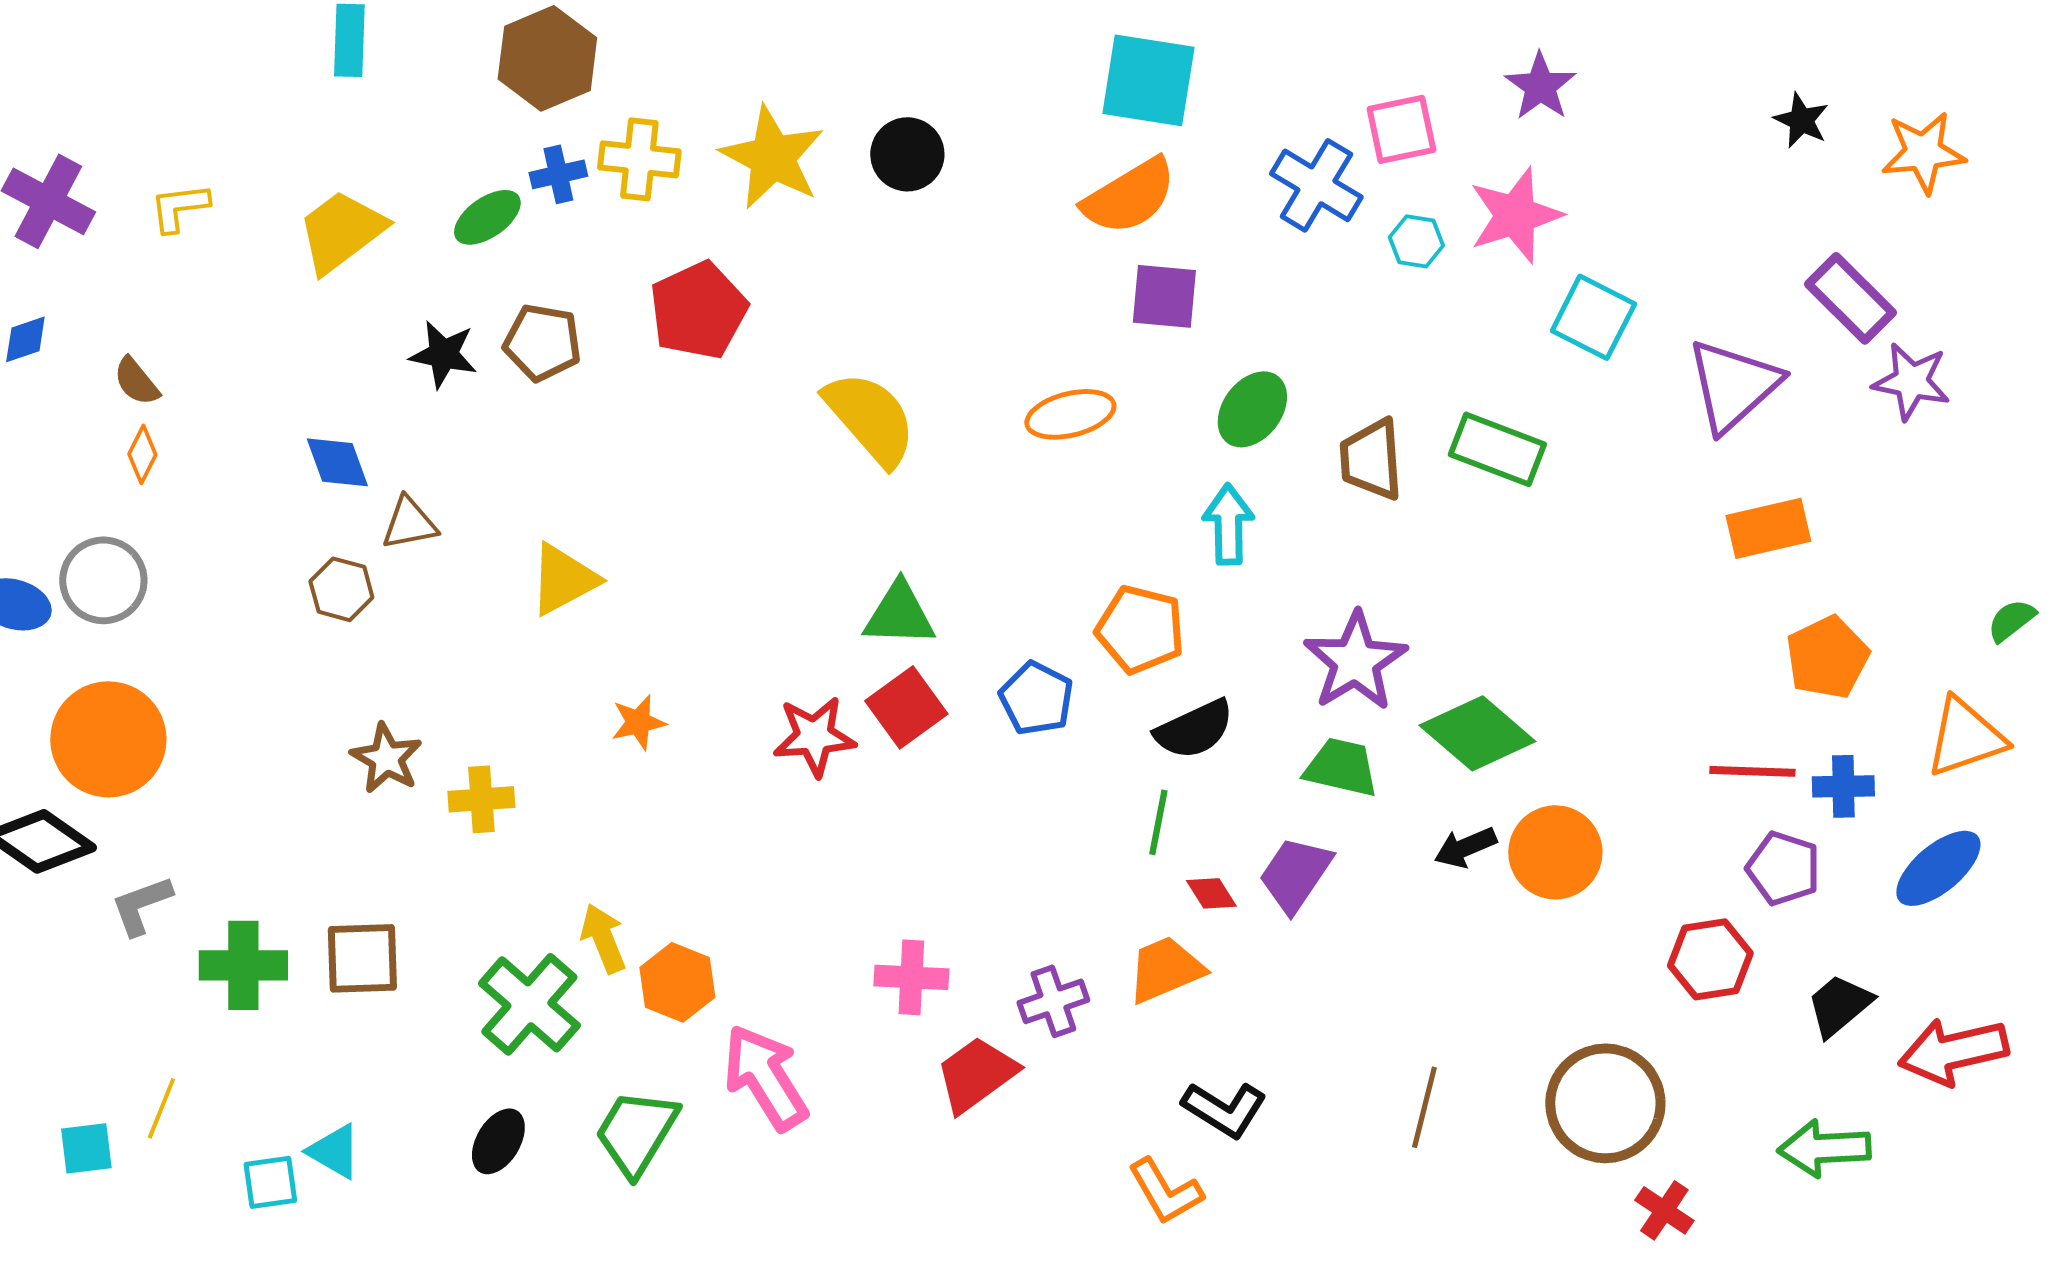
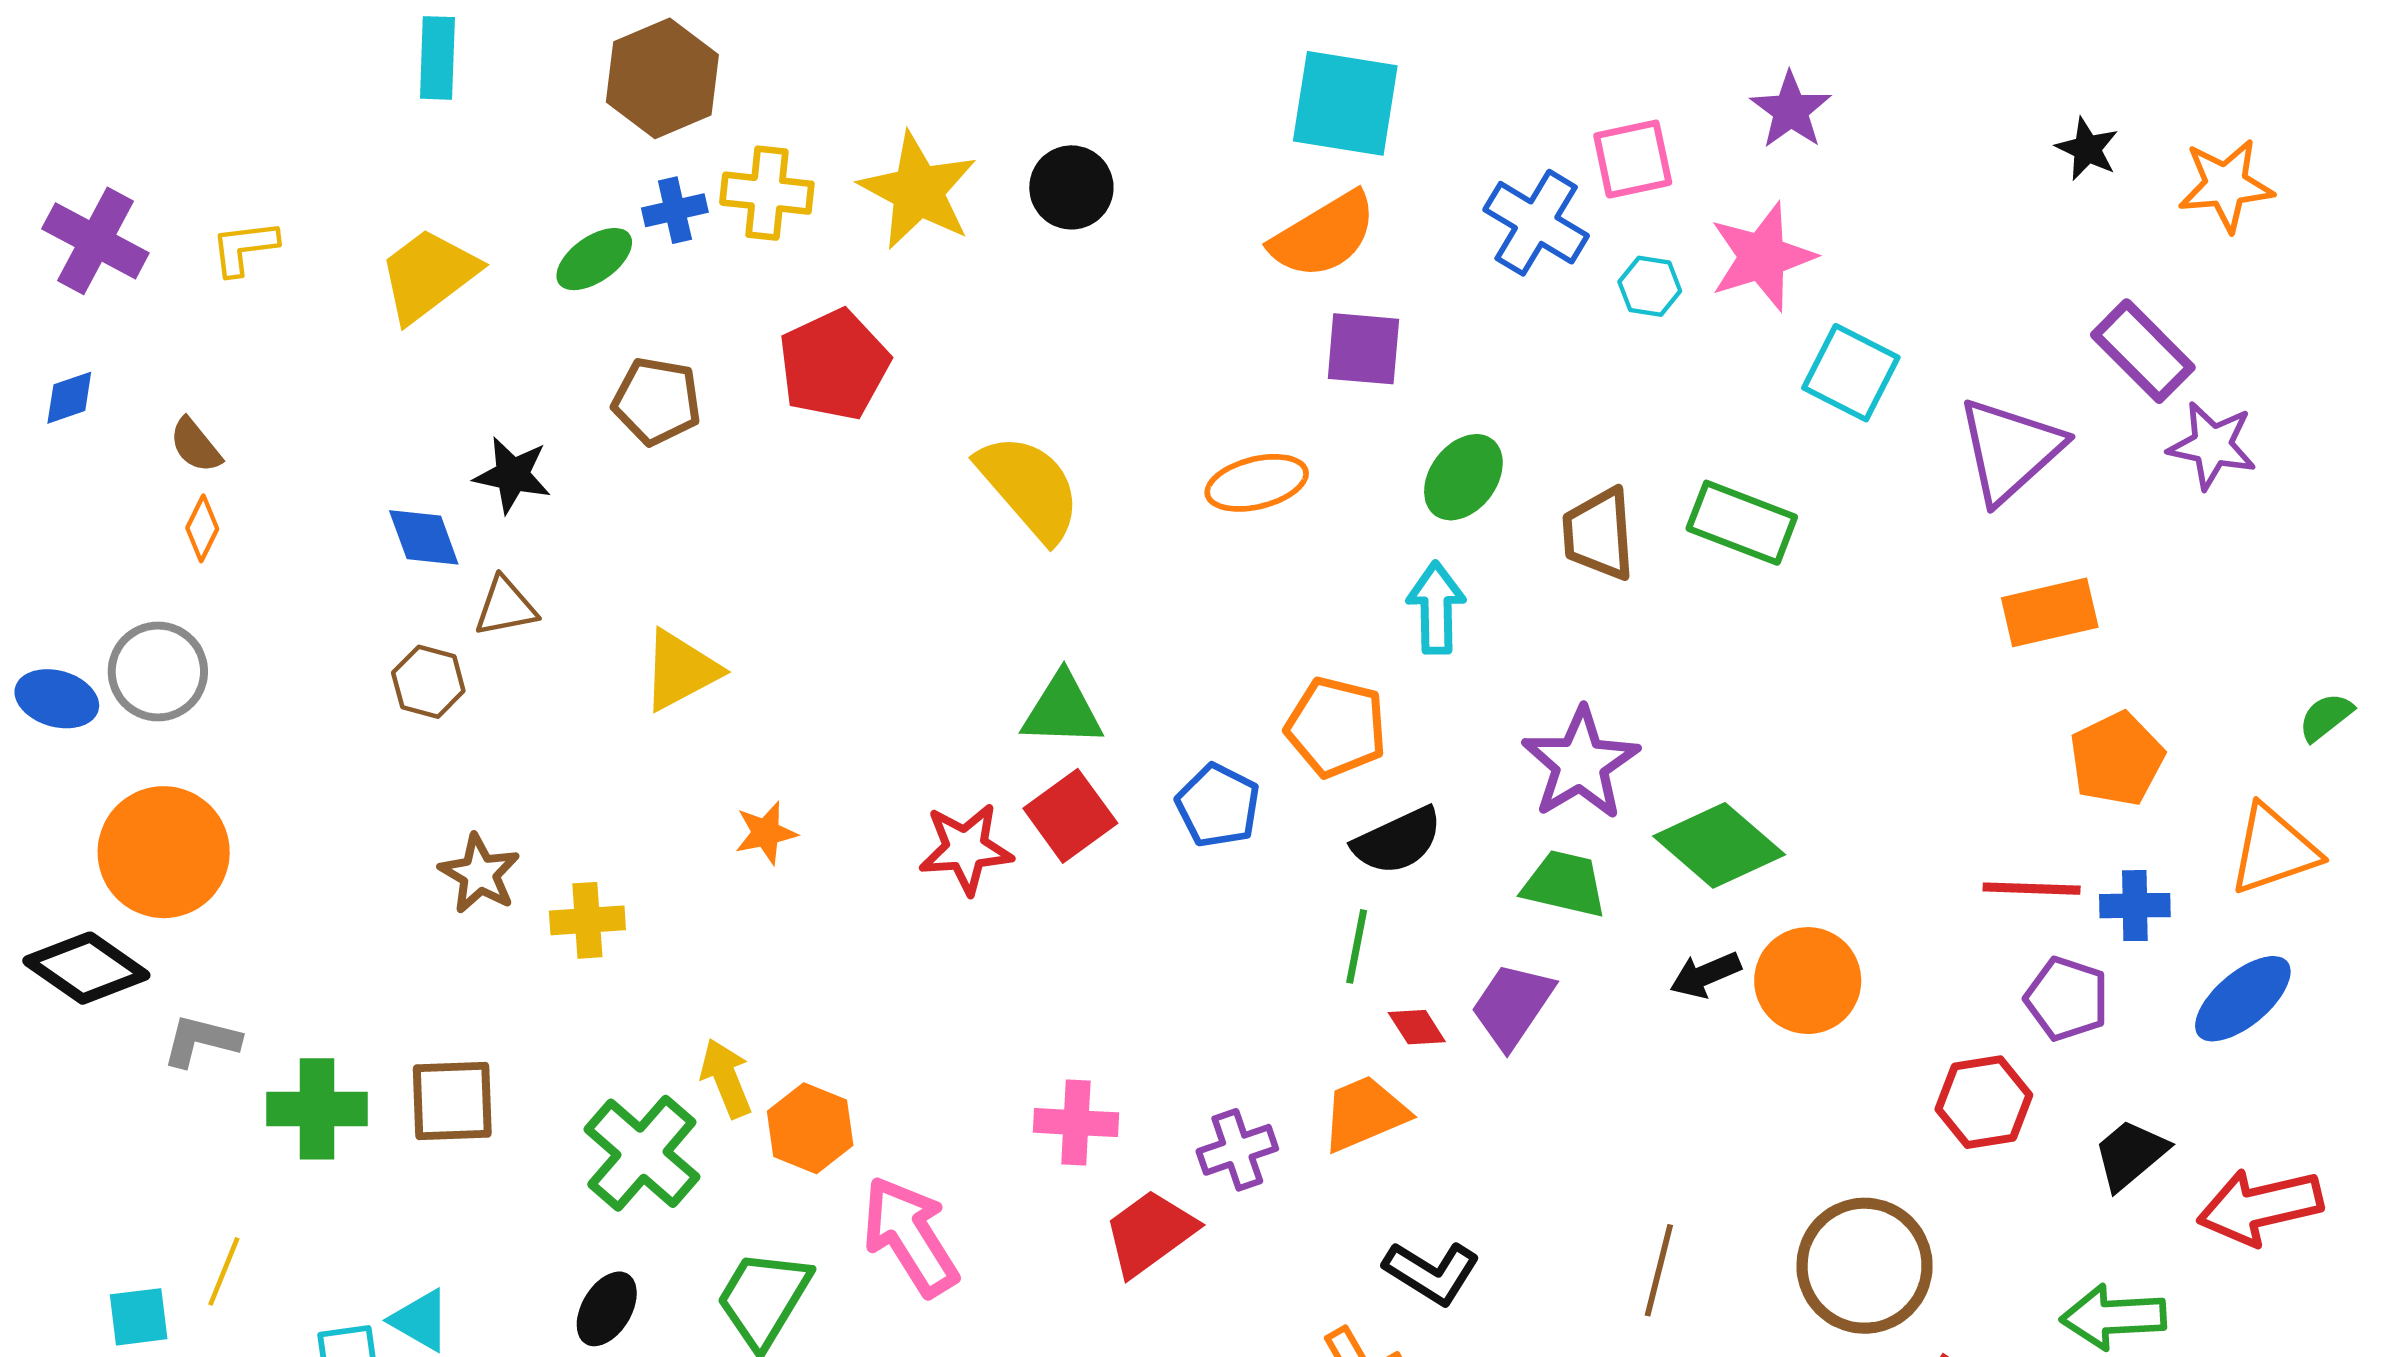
black star: (443, 354) -> (512, 475), moved
gray L-shape: (141, 905) -> (201, 1041), turned 34

